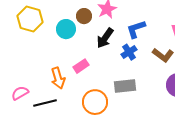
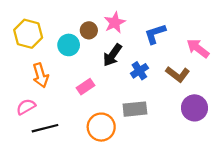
blue L-shape: (136, 29) -> (155, 34), moved
orange arrow: (58, 78) -> (40, 75), moved
pink semicircle: (20, 93) -> (26, 107), moved

